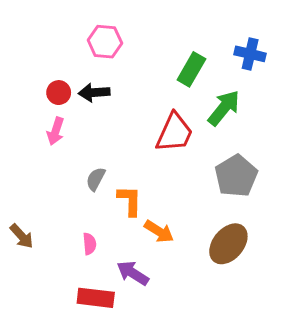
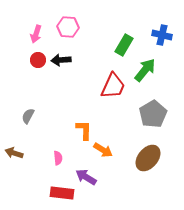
pink arrow: (56, 131) -> (36, 34), moved
gray semicircle: (96, 179) -> (28, 116), moved
brown arrow: (22, 236) -> (14, 153), turned 150

